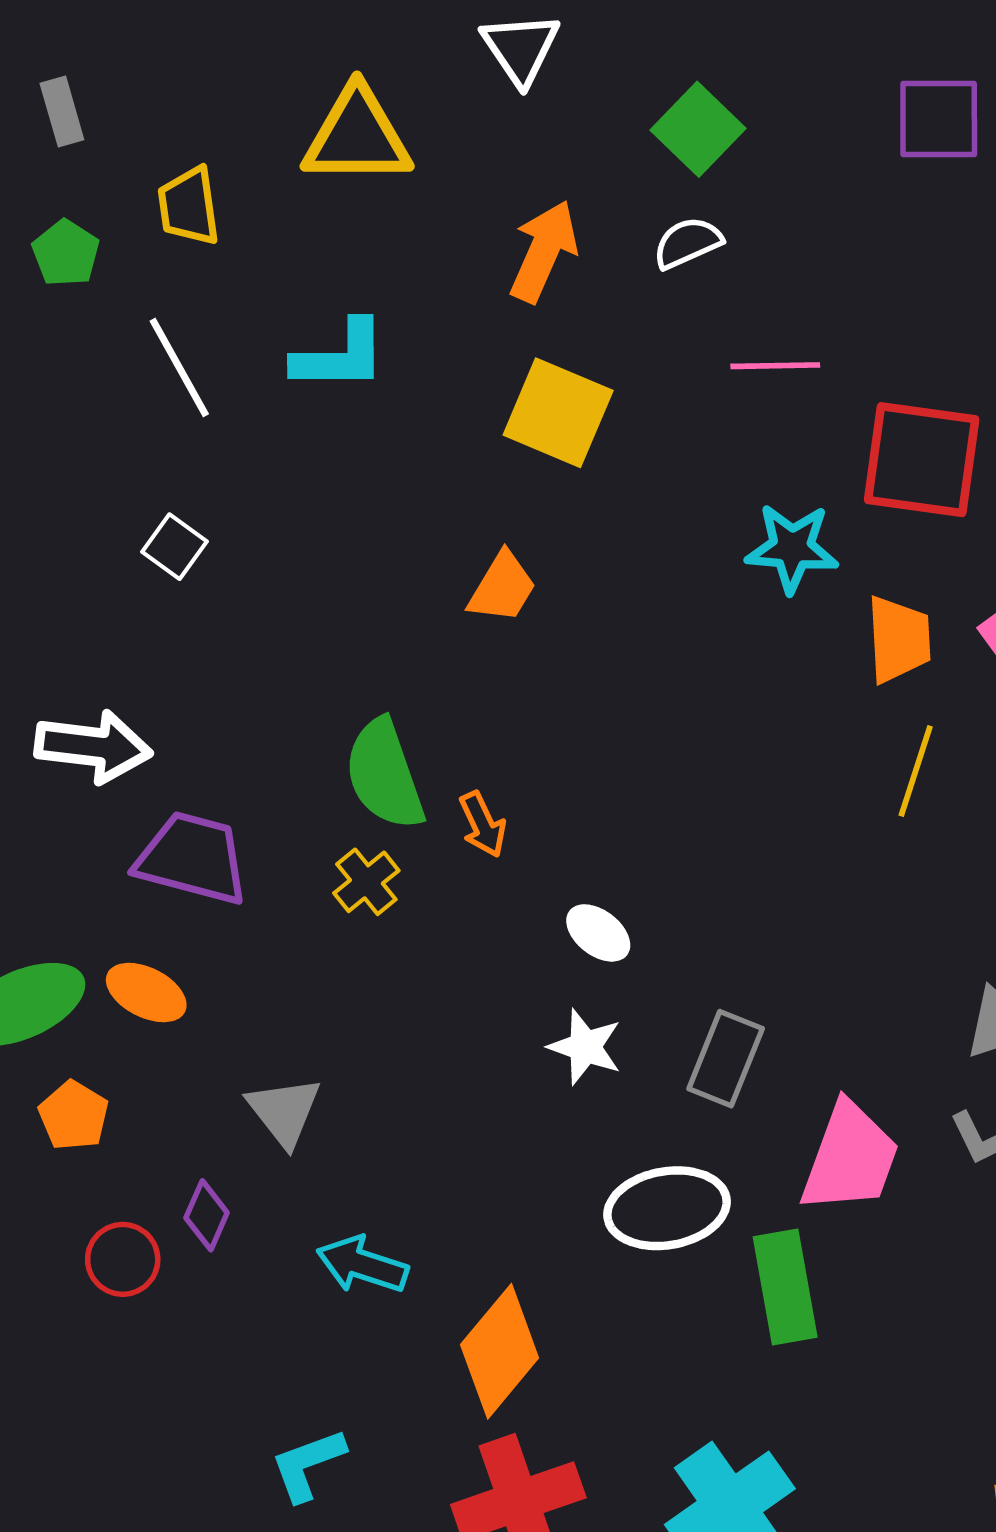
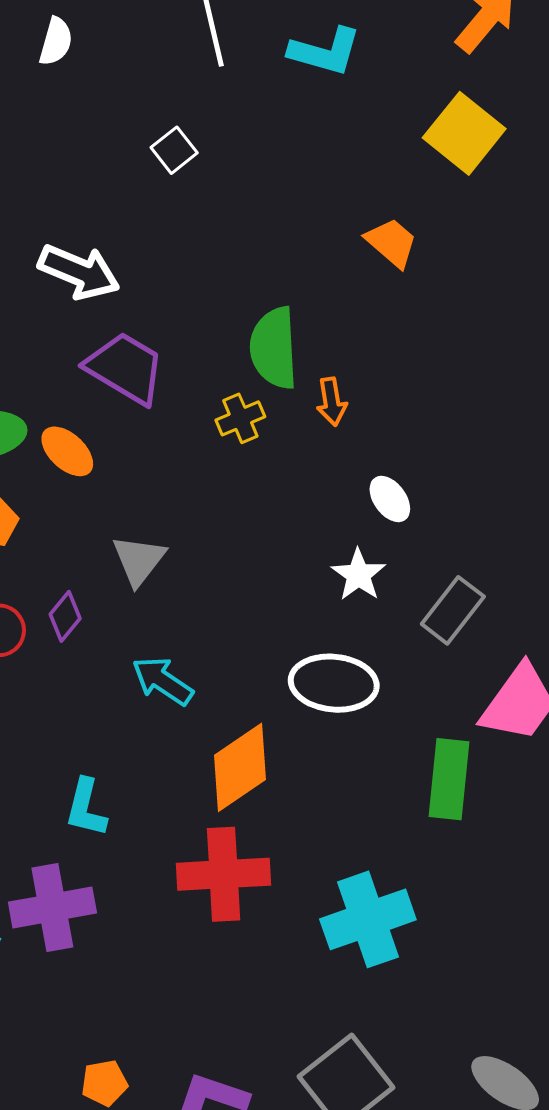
orange trapezoid: (502, 587) -> (392, 243), turned -96
white ellipse: (667, 1208) -> (334, 683), moved
cyan L-shape: (308, 1465) -> (86, 808), turned -72

